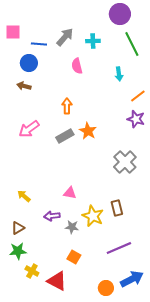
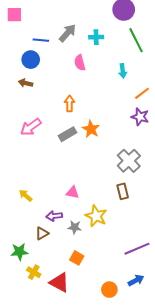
pink square: (13, 32) -> (14, 15), moved
brown rectangle: (117, 208) -> (123, 191), moved
brown triangle: (18, 228) -> (42, 233), moved
purple line: (119, 248) -> (137, 249), moved
blue arrow: (132, 279) -> (136, 280), size x0.7

